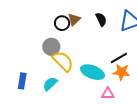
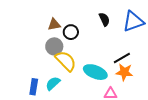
brown triangle: (74, 20) -> (54, 24), moved, turned 32
black circle: (62, 23) -> (71, 32), moved
blue rectangle: (22, 81) -> (34, 87), moved

